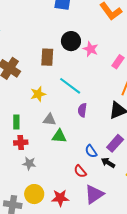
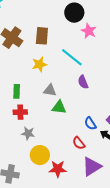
pink star: (91, 49) -> (89, 31), moved
brown rectangle: (47, 57) -> (42, 36), moved
purple semicircle: (82, 110) -> (83, 82), turned -32
yellow circle: (34, 194) -> (40, 155), moved

